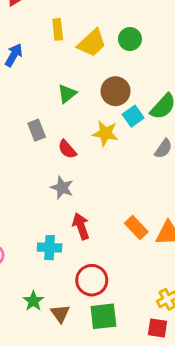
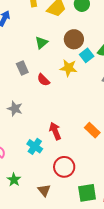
gray star: (62, 188) -> (15, 109), moved
cyan cross: (50, 248) -> (35, 146), turned 35
green star: (33, 301) -> (14, 180), moved
green square: (103, 316) -> (87, 193), moved

